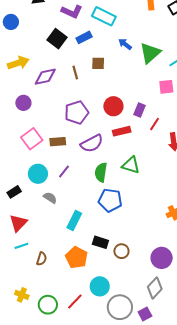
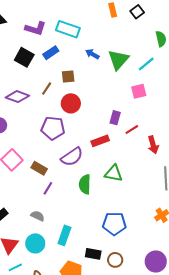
brown line: (75, 73) -> (47, 89), turned 56
purple diamond: (45, 77) -> (17, 97), turned 40
red circle: (113, 106) -> (71, 103), moved
purple pentagon: (77, 112) -> (53, 128), turned 30
red line: (155, 124) -> (132, 130), turned 32
brown rectangle: (58, 142) -> (39, 168), moved, turned 42
cyan circle: (38, 174) -> (35, 243), moved
blue pentagon: (110, 200) -> (114, 224), moved

